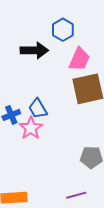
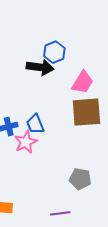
blue hexagon: (63, 30) -> (54, 52), moved

